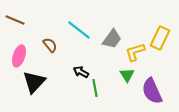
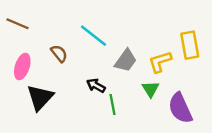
yellow rectangle: (160, 38) -> (190, 45), turned -35
gray trapezoid: (112, 39) -> (126, 61), moved

